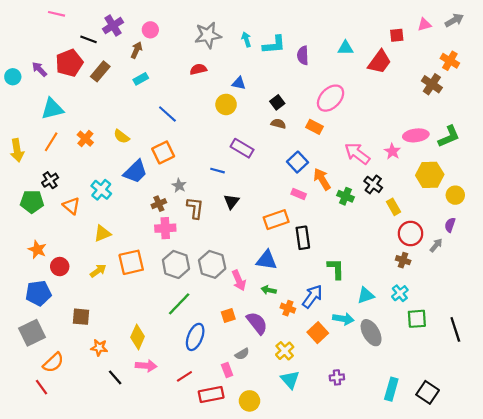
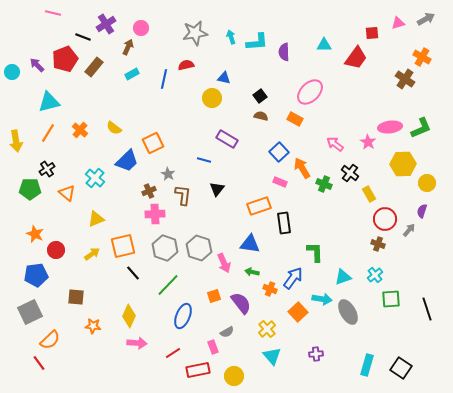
blue line: (167, 114) -> (164, 79), moved, turned 60
pink arrow: (357, 154) -> (335, 144), size x0.7
black line: (115, 377) -> (133, 273), moved

